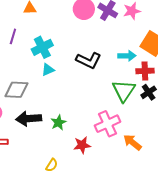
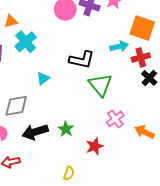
cyan cross: (42, 47) -> (26, 42), moved
green triangle: (124, 91) -> (100, 85), moved
pink cross: (107, 124) -> (115, 119), size x0.7

